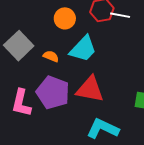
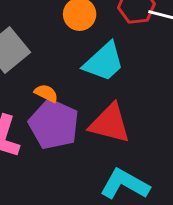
orange semicircle: (51, 56) -> (46, 93), moved

